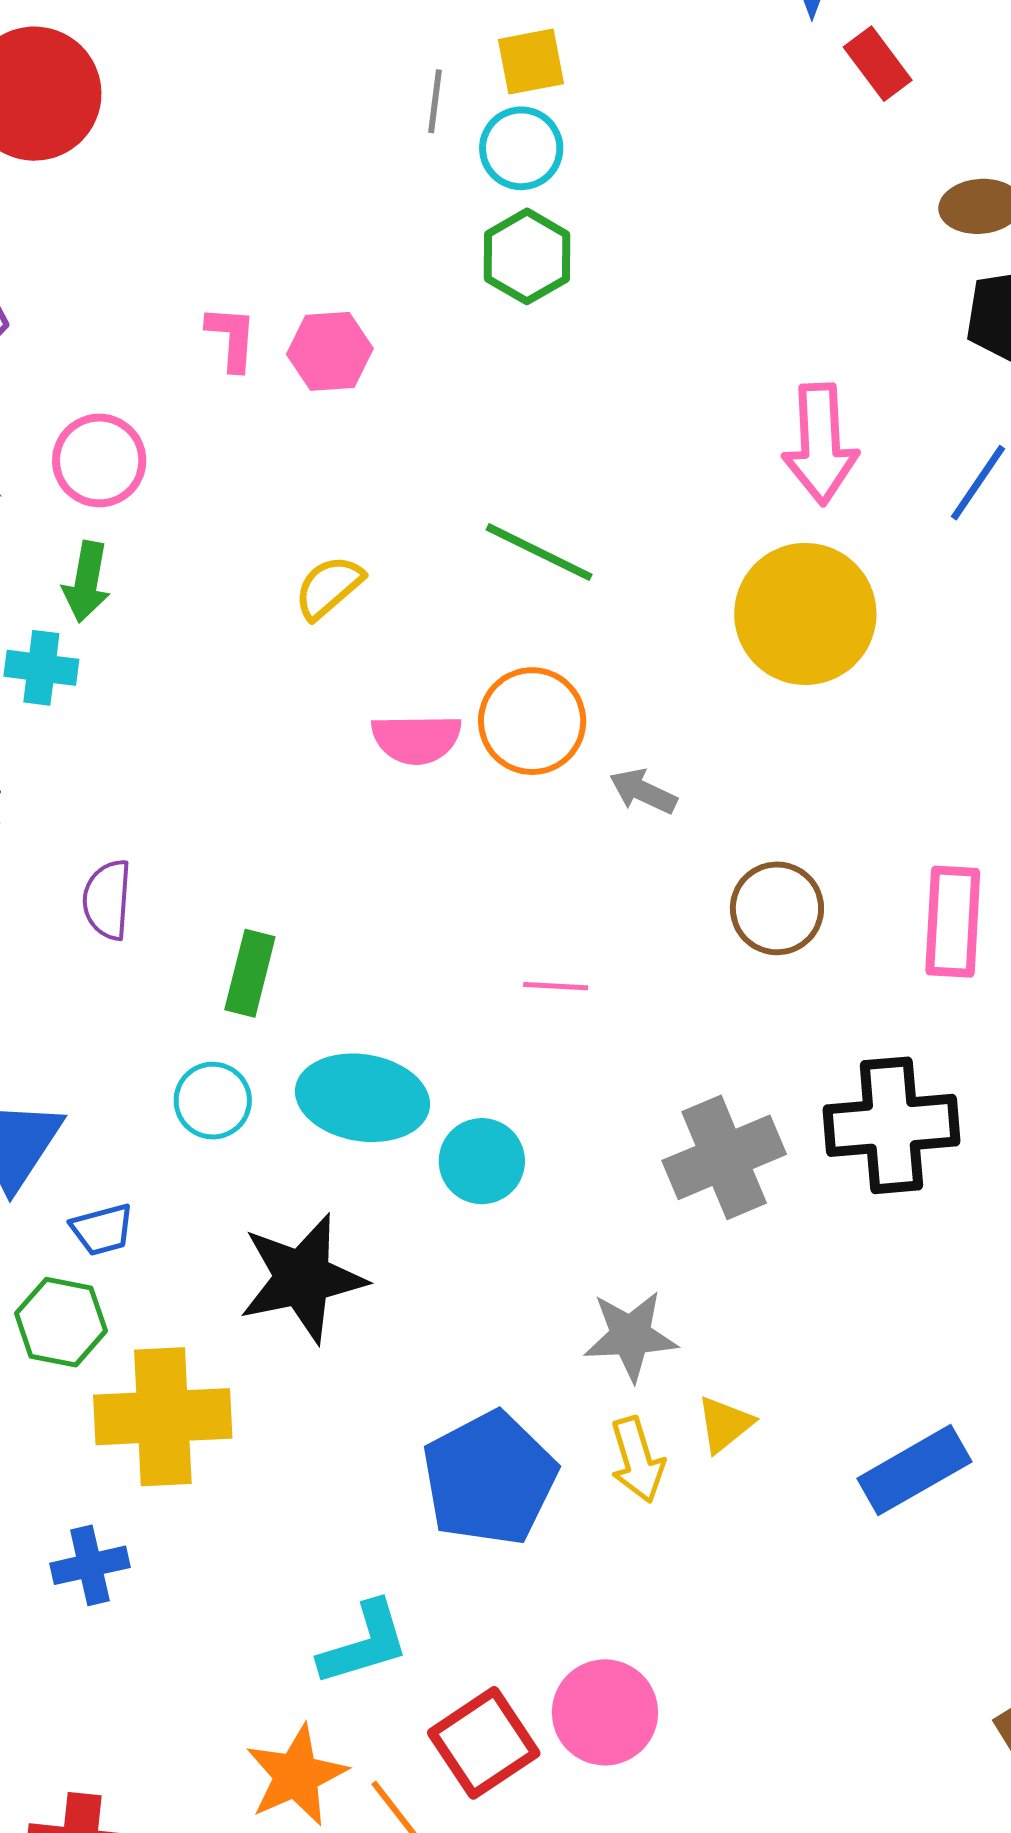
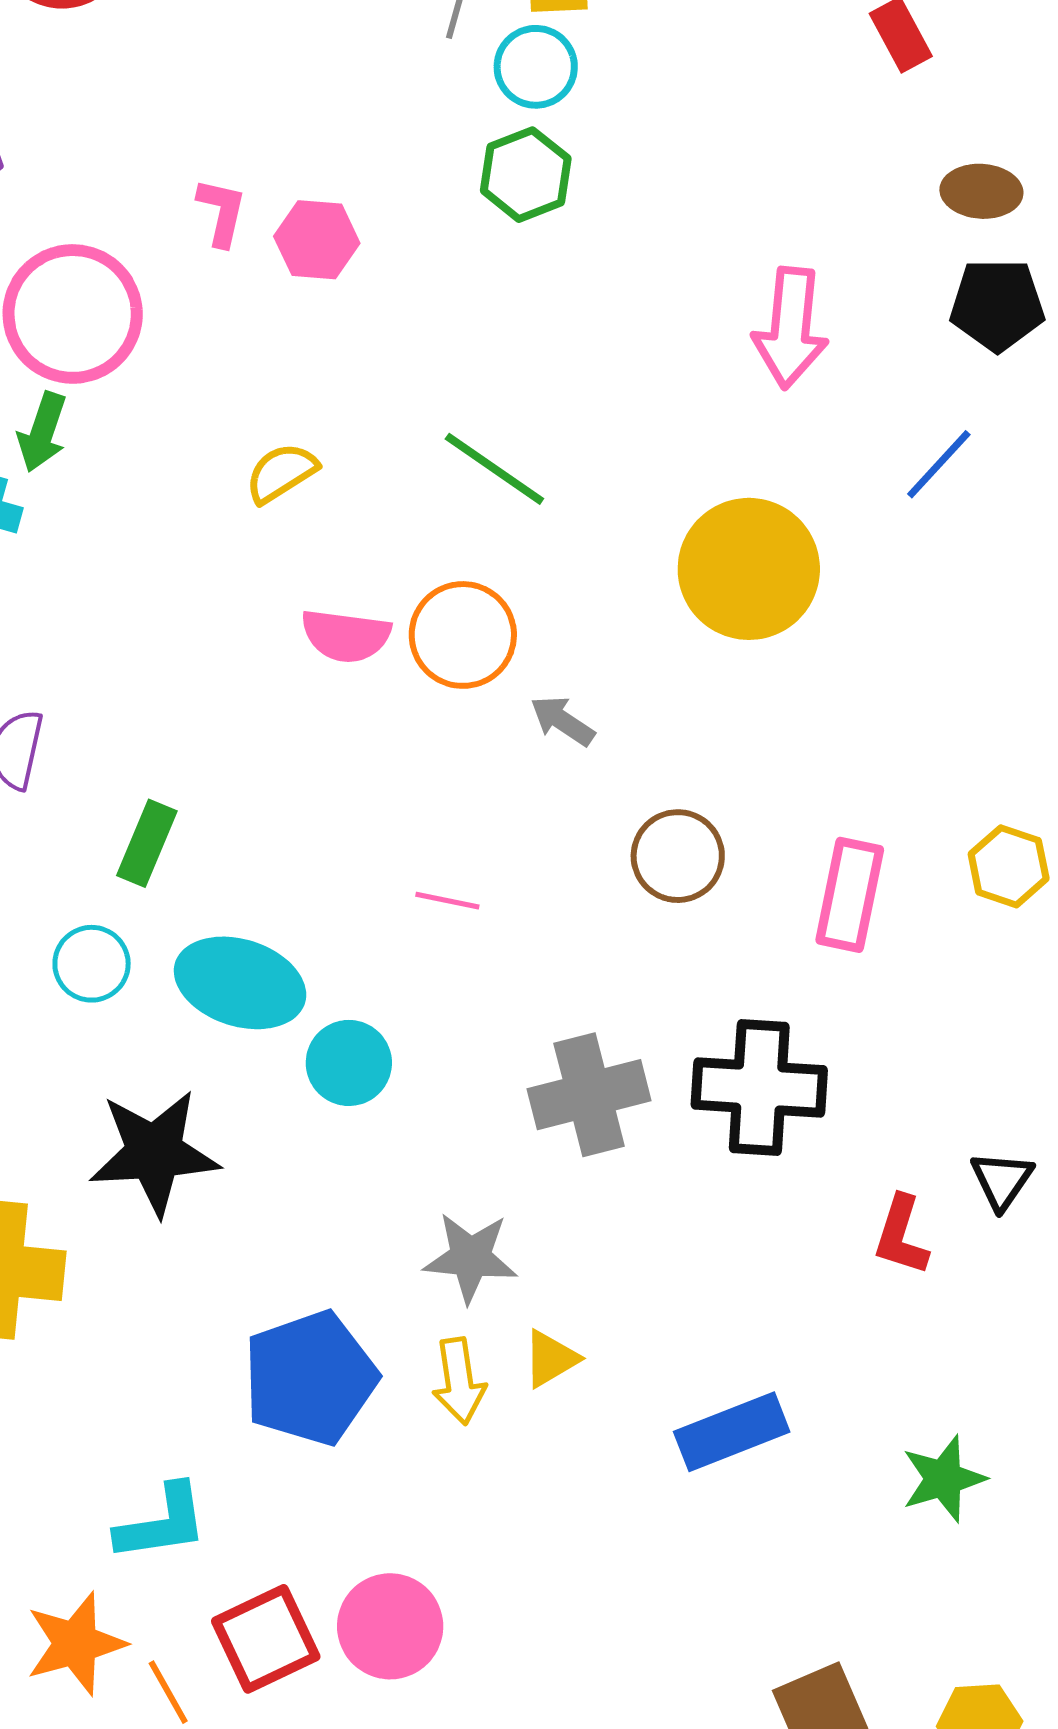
pink arrow: (820, 444) -> (791, 328), moved
pink circle: (99, 460) -> (73, 314), size x1.5

